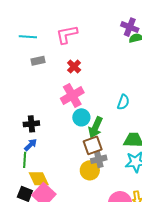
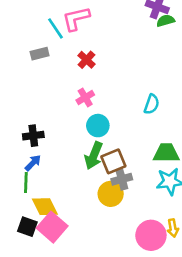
cyan line: (28, 37) -> (56, 28), moved, turned 54
pink cross: (72, 96) -> (85, 97), size x0.6
green arrow: (95, 127) -> (94, 156), moved

